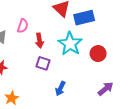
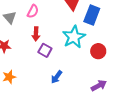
blue rectangle: (84, 18) -> (92, 15), turned -66
red arrow: (39, 41) -> (36, 34), moved

